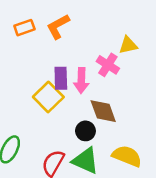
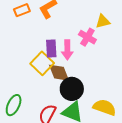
brown diamond: (103, 111) -> (59, 73), moved
black circle: (85, 131) -> (72, 89), size x1.5

